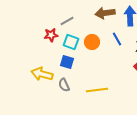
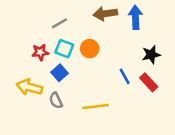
red star: (51, 35) -> (40, 52), moved
blue line: (117, 39) -> (125, 76), moved
blue square: (67, 62) -> (59, 73), turned 32

